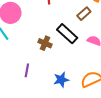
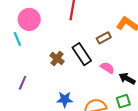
purple line: (27, 70) -> (23, 83), moved

